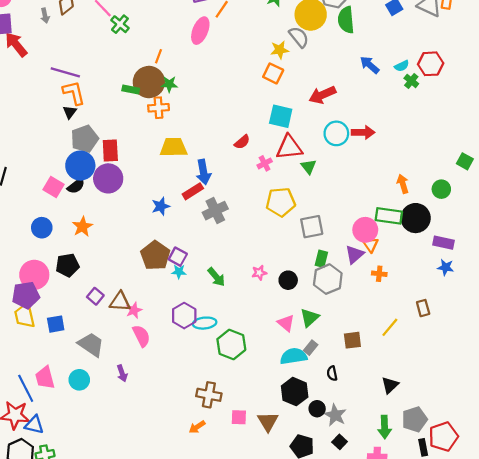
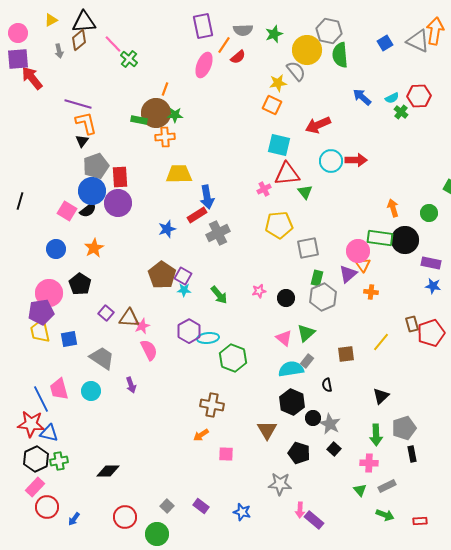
red semicircle: (242, 142) -> (238, 57), moved
black pentagon: (67, 265) -> (80, 284), turned -30
pink square: (239, 417) -> (226, 454), moved
red pentagon: (443, 437) -> (431, 333), moved

